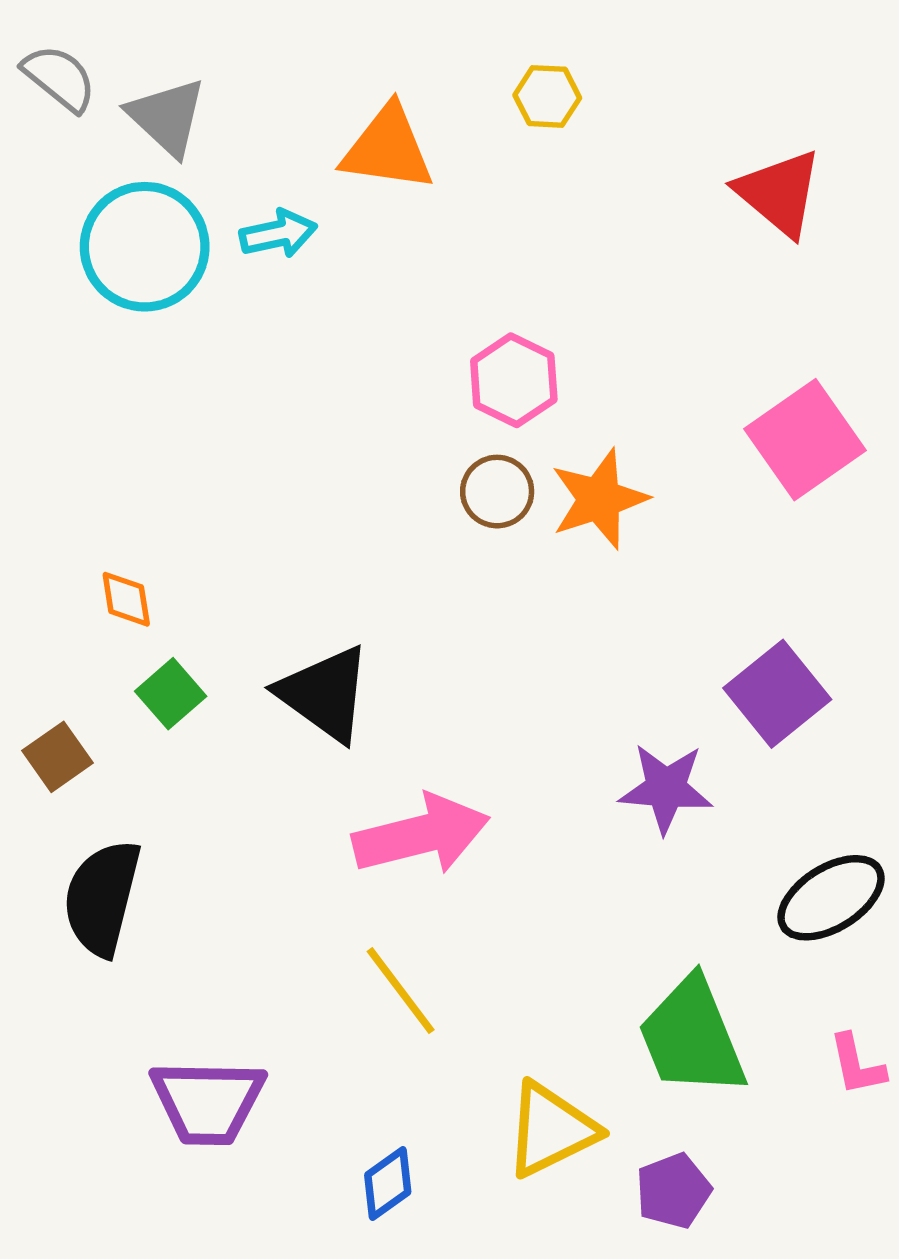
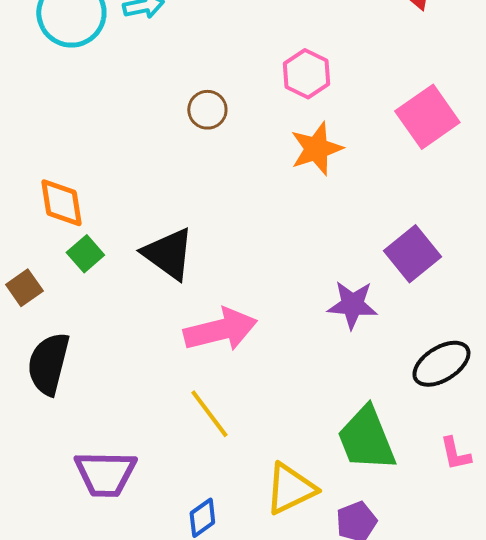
pink hexagon: (514, 380) -> (306, 74), moved
brown circle: (497, 492) -> (207, 110), moved
orange diamond: (126, 599) -> (61, 203), size x1.6

